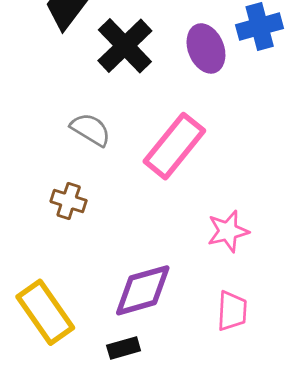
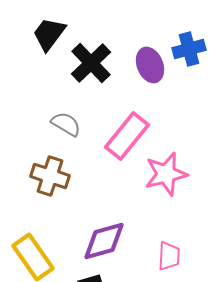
brown cross: (69, 201) -> (50, 176), size x1.5
pink star: (228, 231) -> (166, 174), moved, size x1.4

